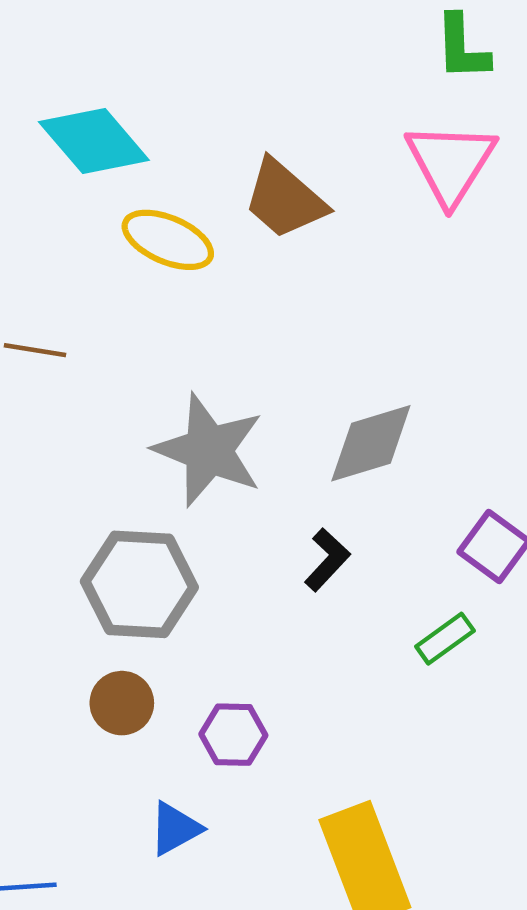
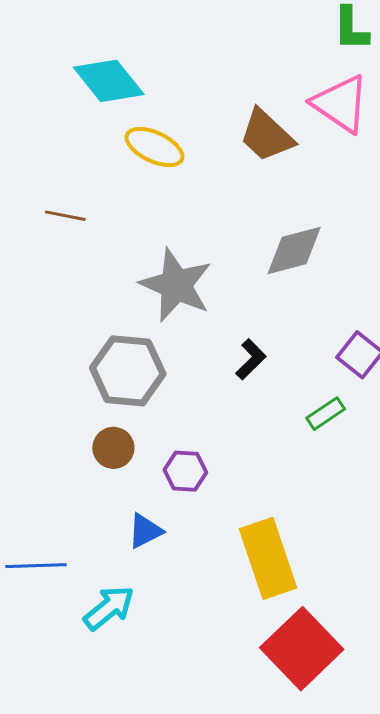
pink triangle: (451, 163) -> (341, 104), turned -30
brown trapezoid: (285, 199) -> (267, 135), moved
gray diamond: (371, 443) -> (294, 251), moved

